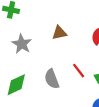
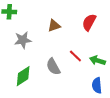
gray star: (22, 44) -> (23, 40), turned -30

